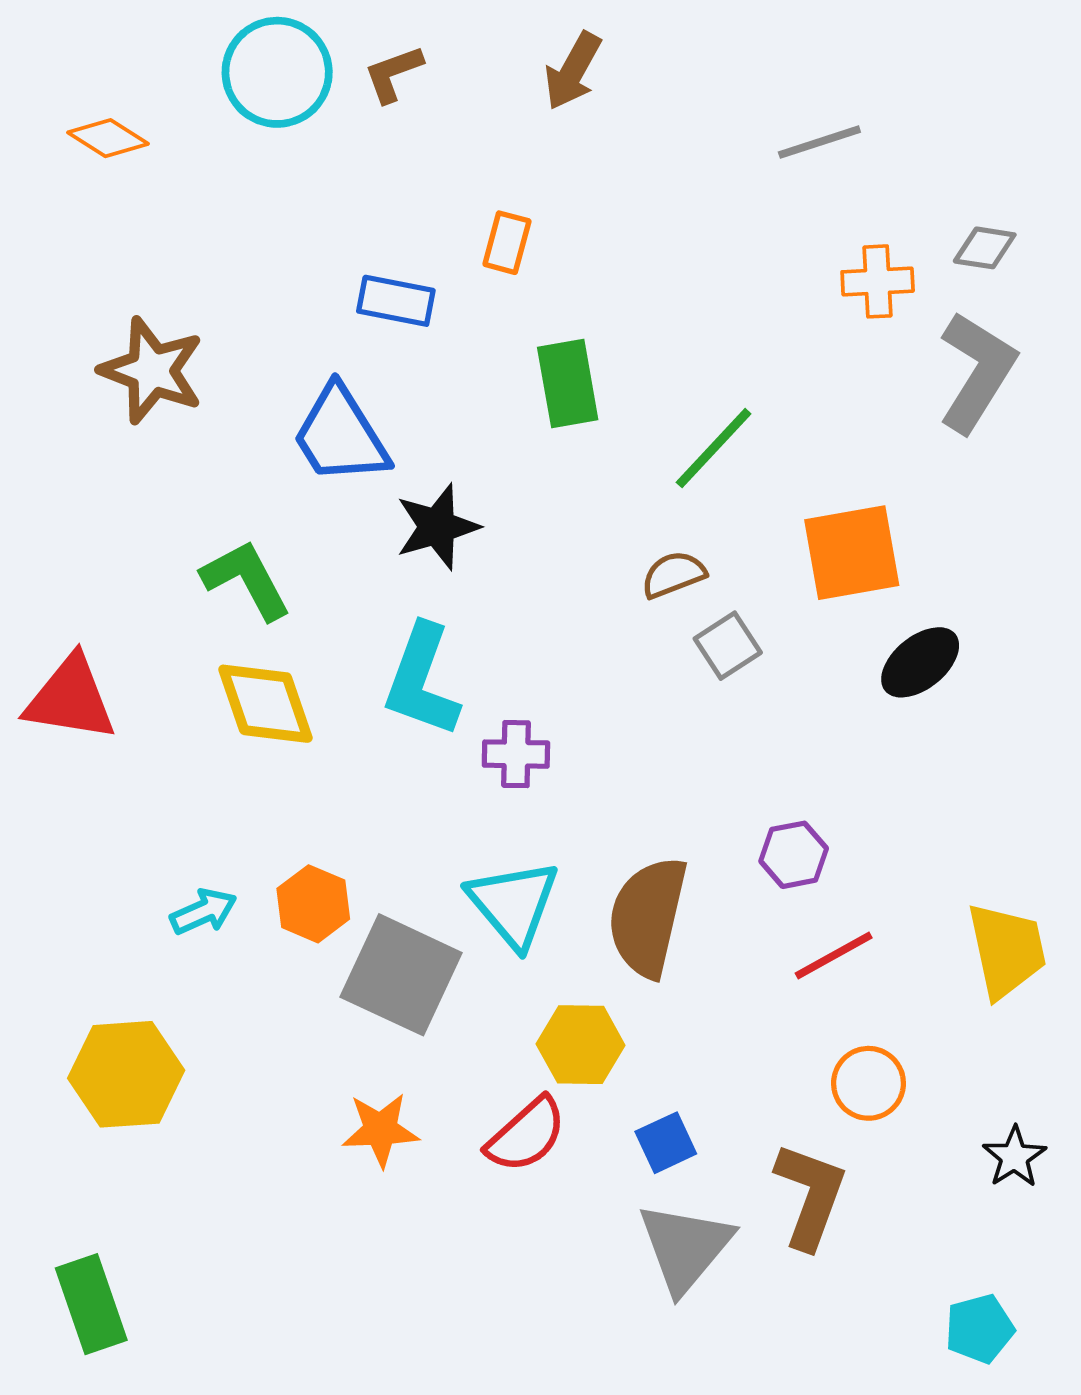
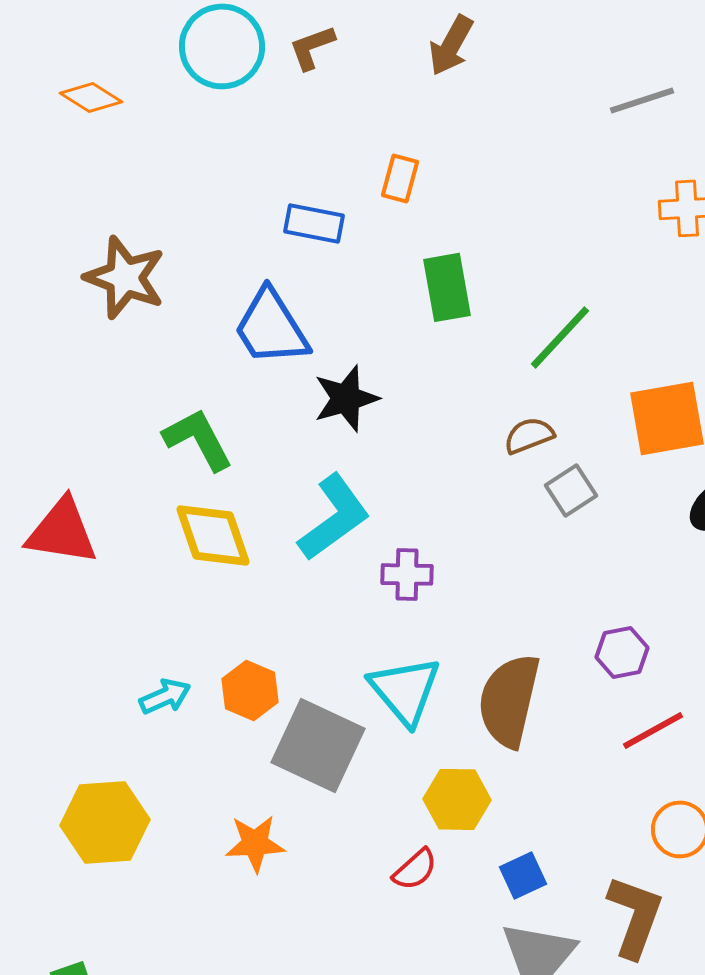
cyan L-shape: (422, 680) -> (334, 517), turned -146
orange star: (380, 1130) -> (255, 843), moved
red semicircle: (526, 1135) -> (415, 869), size x0.7

